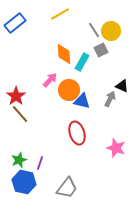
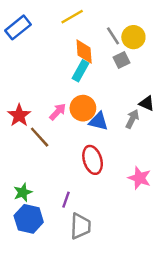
orange diamond: (64, 54) -> (84, 52), moved
cyan rectangle: (82, 62) -> (80, 71), moved
pink arrow: (50, 80) -> (58, 112), moved
brown line: (20, 114) -> (40, 137), moved
purple line: (40, 163) -> (66, 200), moved
gray trapezoid: (67, 188) -> (80, 226), turned -35

